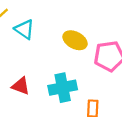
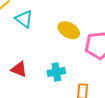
cyan cross: (63, 88) -> (56, 72), size x0.7

